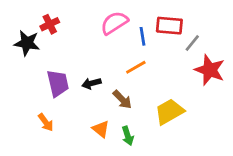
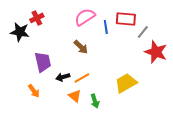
orange line: (136, 67) -> (82, 78), moved
black arrow: (91, 83) -> (63, 77), moved
brown arrow: (122, 99) -> (81, 47), moved

